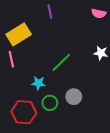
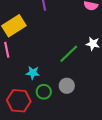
green line: (61, 62) -> (69, 54), moved

